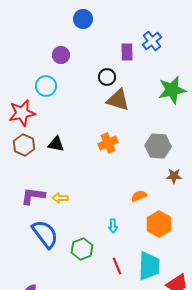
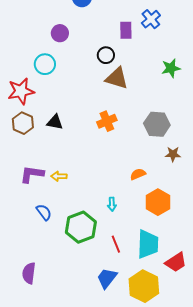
green star: (172, 90) -> (171, 68), size x0.7
blue semicircle: (45, 234) -> (44, 212), size x0.6
green hexagon: (82, 249) -> (81, 227), size x1.4

